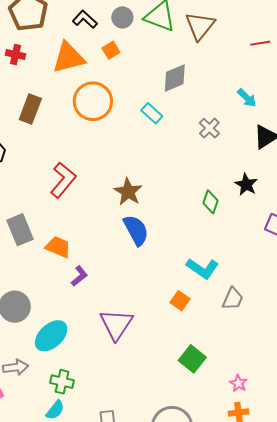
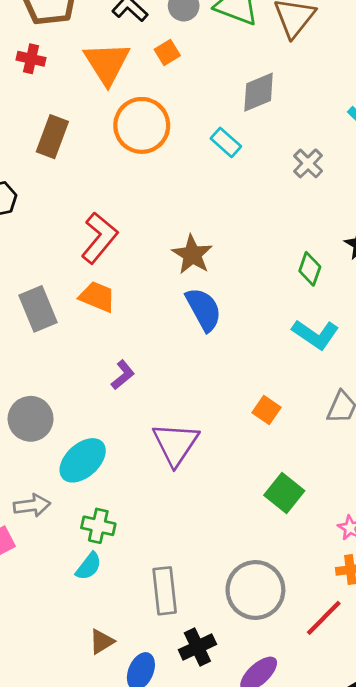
orange triangle: (69, 58) -> (107, 63), turned -48
orange trapezoid: (58, 247) -> (97, 297), moved
cyan L-shape: (203, 268) -> (315, 334), moved

